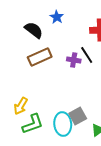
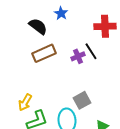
purple cross: (74, 60) -> (78, 56), turned -32
gray square: (78, 116) -> (82, 100), moved

